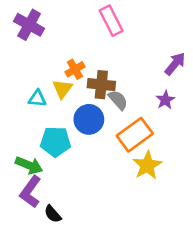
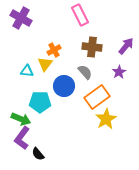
brown cross: (101, 85) -> (92, 47), moved

